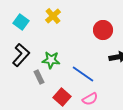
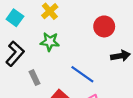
green star: (51, 60) -> (50, 42), moved

